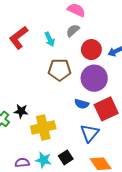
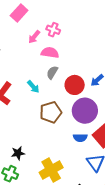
black star: (21, 111) -> (18, 153), moved

